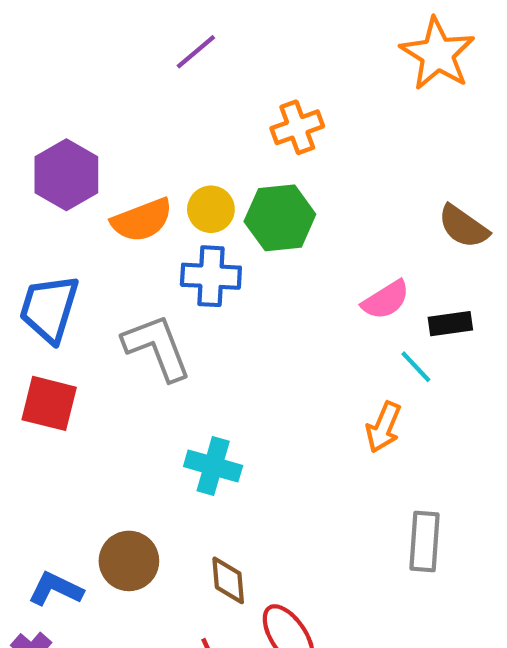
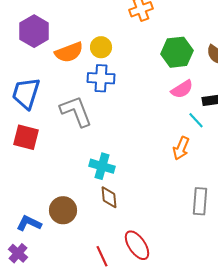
green hexagon: (280, 218) -> (177, 52), moved
brown diamond: (228, 580) -> (109, 197), moved

